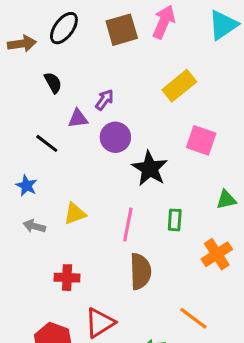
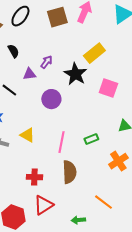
purple circle: (115, 137) -> (51, 99), moved
black star: (150, 168) -> (75, 74), moved
yellow triangle: (75, 214) -> (27, 135), turned 49
green rectangle: (175, 220) -> (91, 139), turned 64
red cross: (67, 278) -> (34, 177), moved

